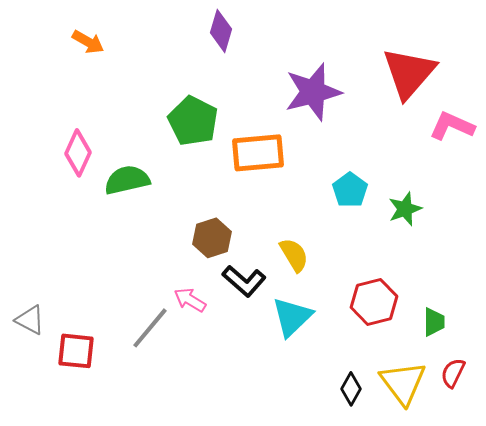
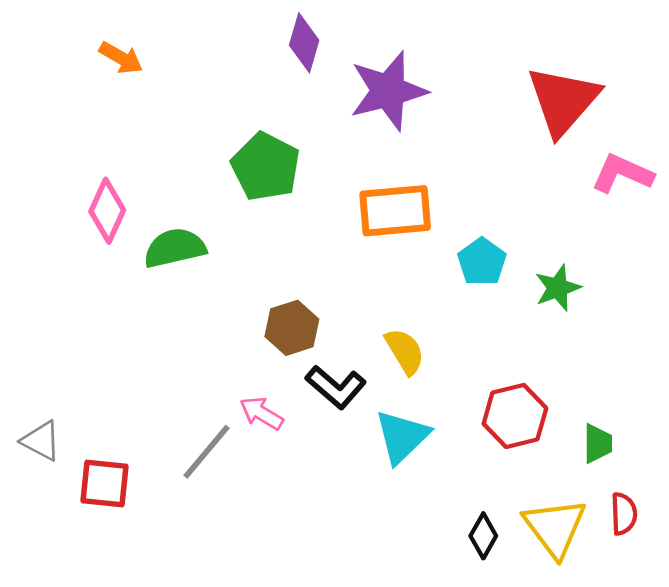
purple star: (313, 92) -> (388, 91), moved
orange rectangle: (258, 153) -> (395, 211), moved
red semicircle: (453, 373) -> (624, 514), turned 152

